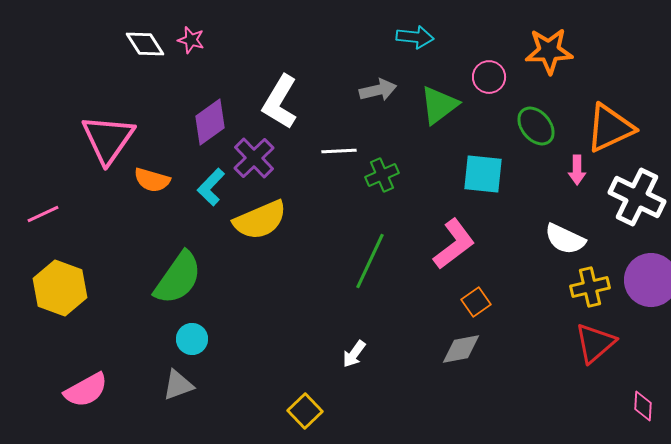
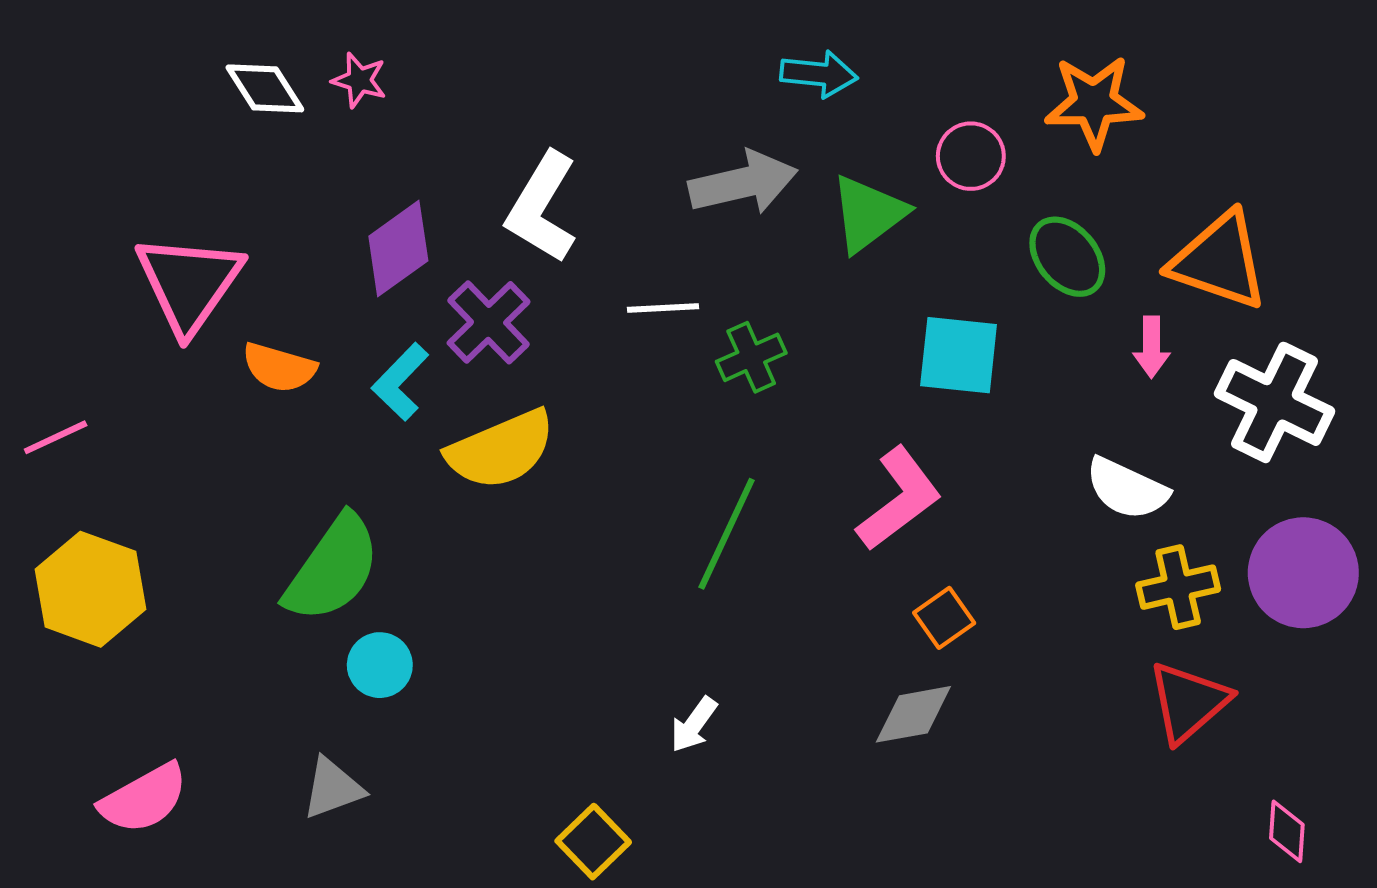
gray arrow: (378, 90) -> (743, 183), size x1.4
orange triangle: (610, 128) -> (1219, 261), turned 44
cyan circle: (192, 339) -> (380, 665), moved

